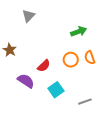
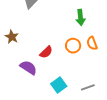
green arrow: (79, 32) -> (81, 17), turned 105
cyan square: (56, 90) -> (59, 85), moved

